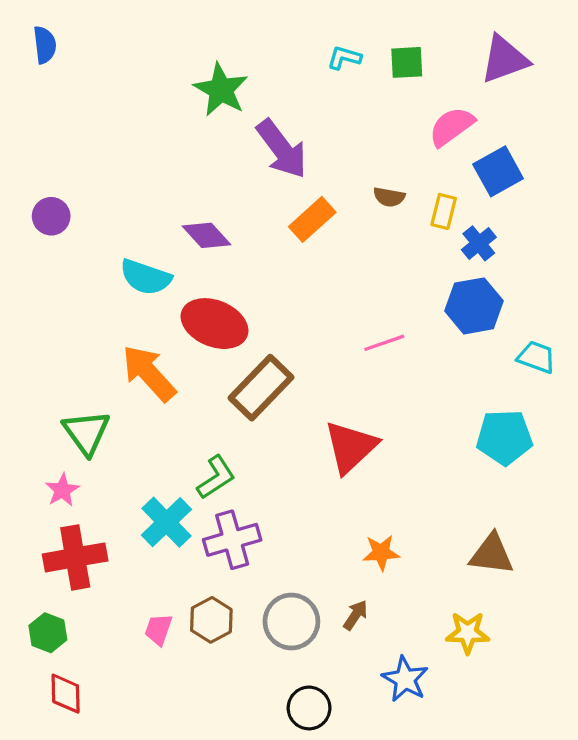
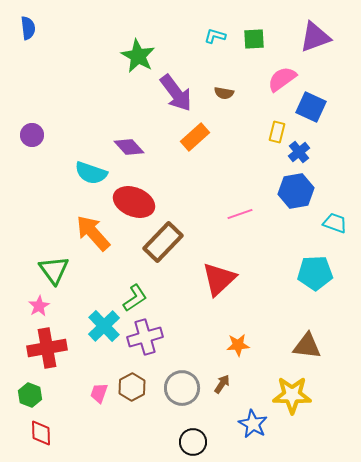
blue square: (498, 171) -> (311, 107), turned -36
brown semicircle: (389, 197) -> (224, 93), moved
yellow star: (468, 633) -> (292, 395), size x1.4

